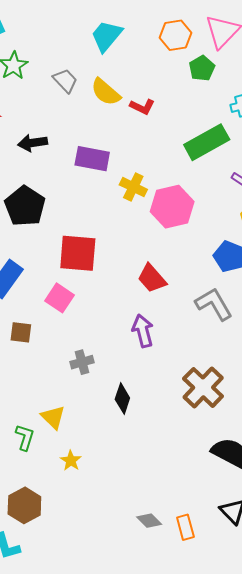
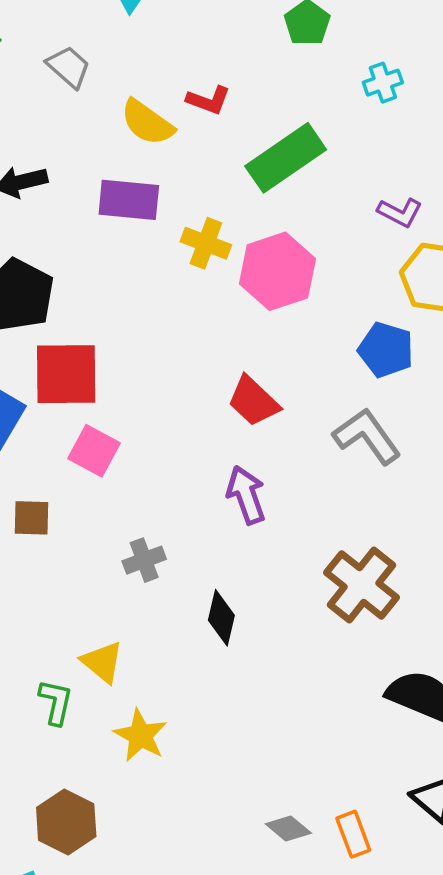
yellow semicircle: (106, 92) -> (147, 122), moved
green rectangle: (207, 142) -> (286, 158), moved
red square: (78, 253) -> (66, 374), moved
yellow star: (71, 461) -> (140, 735), size x1.4

